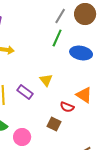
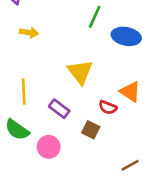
yellow triangle: (46, 80) -> (80, 72), size x1.5
purple rectangle: (25, 92) -> (59, 109), moved

